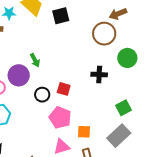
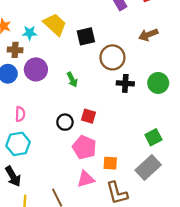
brown circle: (104, 34) -> (112, 57), moved
green arrow: (35, 60) -> (72, 80), moved
purple circle: (19, 75) -> (36, 69), moved
black cross: (99, 75) -> (125, 83), moved

